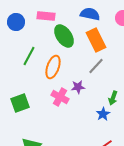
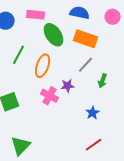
orange rectangle: (96, 40) -> (86, 39), turned -45
green arrow: (113, 98) -> (103, 81), moved

